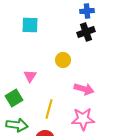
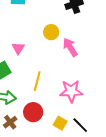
pink arrow: (84, 89) -> (70, 47), moved, turned -138

